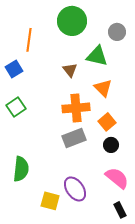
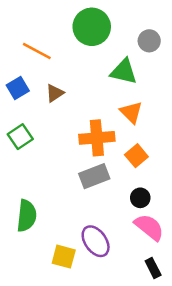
orange line: (29, 40) -> (37, 51), turned -70
brown triangle: (70, 70) -> (55, 93), moved, turned 35
black circle: (111, 145) -> (140, 198), moved

